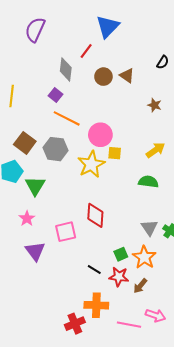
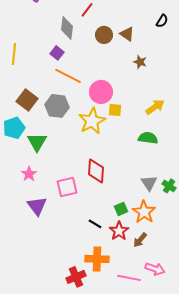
brown star: (155, 105) -> (140, 62), moved
red star: (119, 277) -> (119, 231), turned 30

